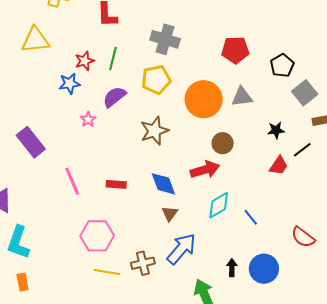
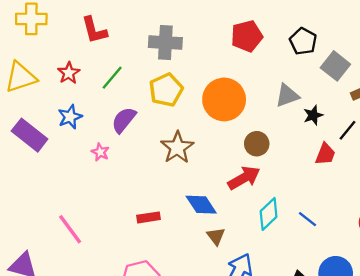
green line: (113, 59) -> (112, 78), turned 40
red star: (85, 61) -> (69, 73), moved
gray triangle: (242, 97) -> (287, 96), moved
purple rectangle: (31, 142) -> (30, 135), moved
pink line: (72, 181) -> (70, 229), moved

